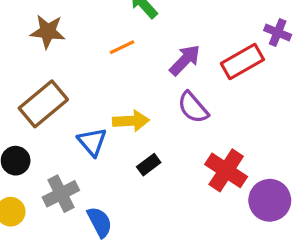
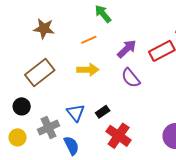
yellow arrow: (131, 121) -> (88, 70), moved
blue triangle: (92, 142) -> (76, 113), moved
red cross: (226, 170) -> (119, 136), moved

